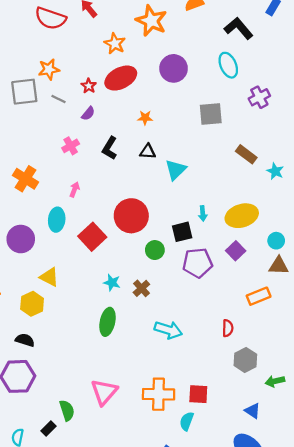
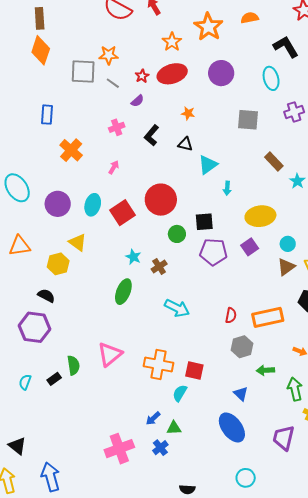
cyan arrow: (203, 213) -> (227, 188), moved
cyan ellipse: (57, 220) -> (93, 205), moved
brown triangle: (279, 266) -> (286, 267), turned -48
orange rectangle: (259, 296) -> (268, 317), moved, size x1.4

